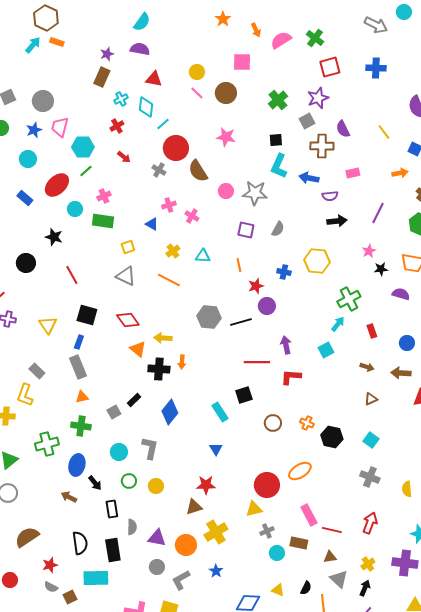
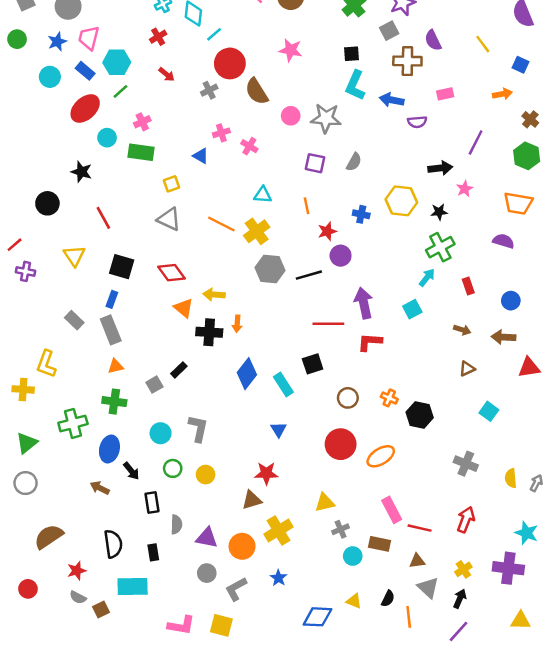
gray cross: (159, 170) -> (209, 90), turned 32
blue rectangle: (25, 198) -> (85, 71), moved
black arrow: (337, 221) -> (440, 168), moved
yellow cross: (173, 251) -> (257, 231), moved, size x1.5
black star: (381, 269) -> (439, 212), moved
yellow triangle: (48, 325) -> (74, 256), moved
purple arrow: (286, 345) -> (364, 303), size x1.4
gray rectangle: (37, 371) -> (74, 320), moved
blue diamond: (170, 412) -> (247, 374), moved
cyan square: (371, 440) -> (489, 411), moved
red circle: (267, 485) -> (341, 444), moved
black rectangle: (113, 550) -> (153, 552), size x0.6

